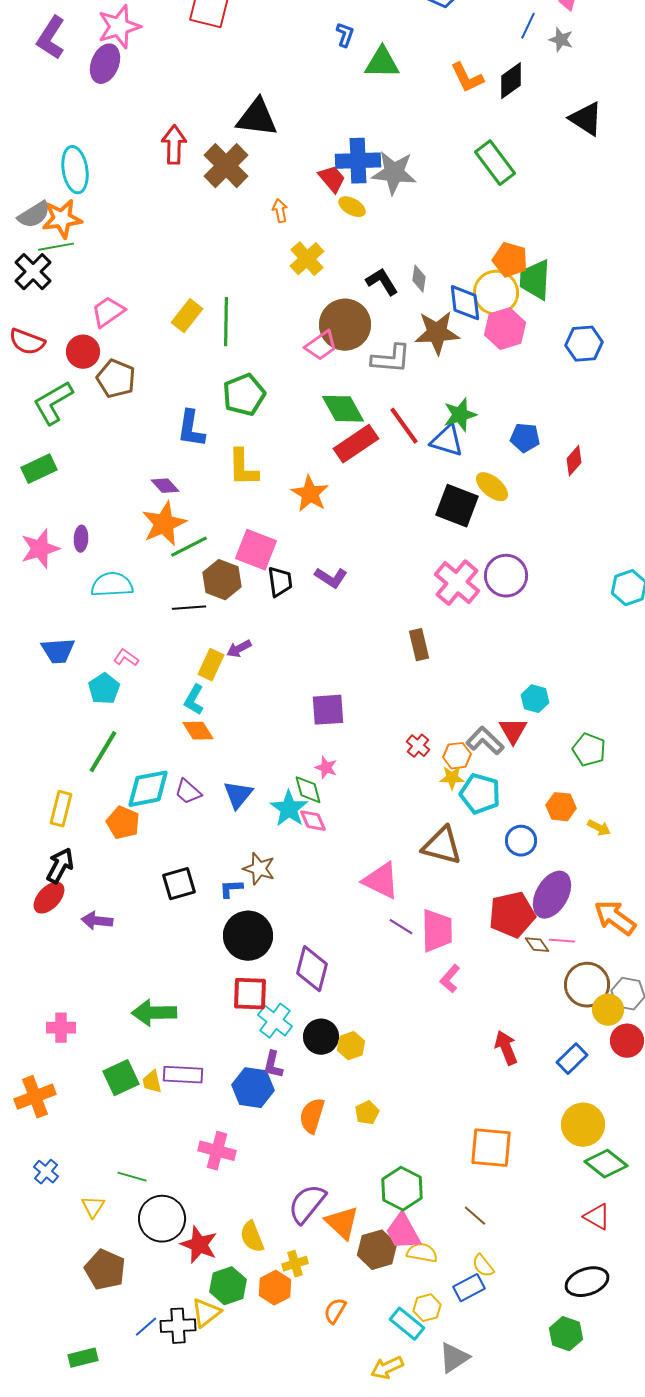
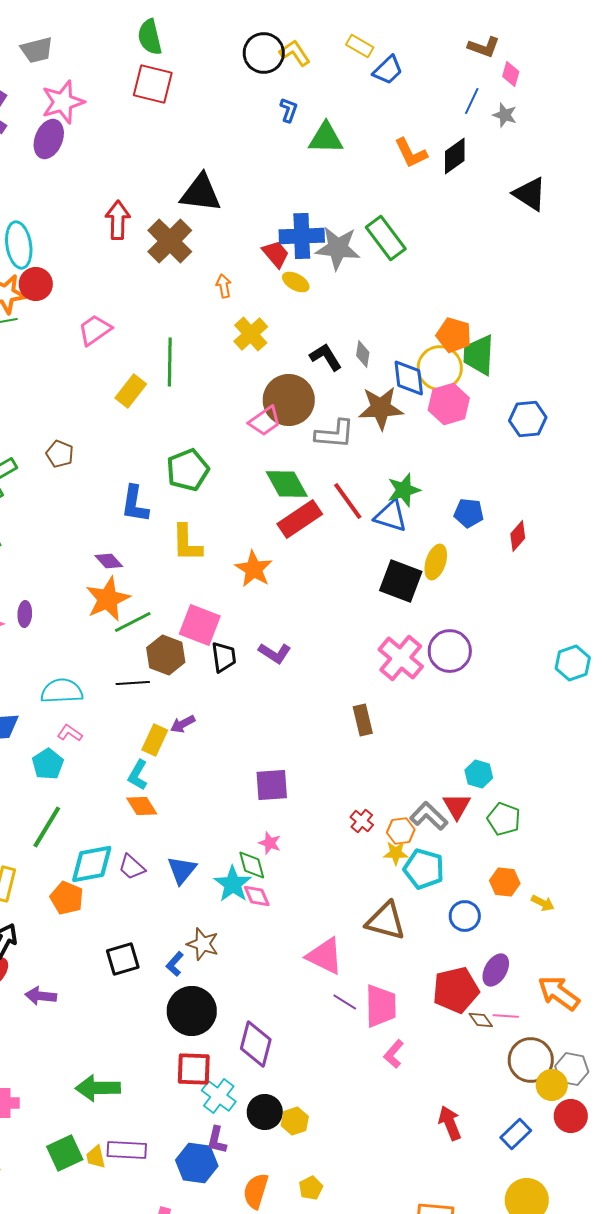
green rectangle: (495, 163) -> (386, 238), moved
pink trapezoid: (108, 312) -> (95, 330), moved
green line: (226, 322) -> (170, 362), moved
red circle: (83, 352) -> (36, 284), moved
brown pentagon: (116, 379) -> (60, 454), size x0.7
yellow ellipse: (492, 487) -> (436, 562), turned 68
cyan semicircle: (112, 585) -> (62, 691), moved
green pentagon: (589, 750) -> (504, 819), moved
blue L-shape: (231, 889) -> (175, 964), turned -45
purple ellipse: (552, 895) -> (496, 970), size x0.7

